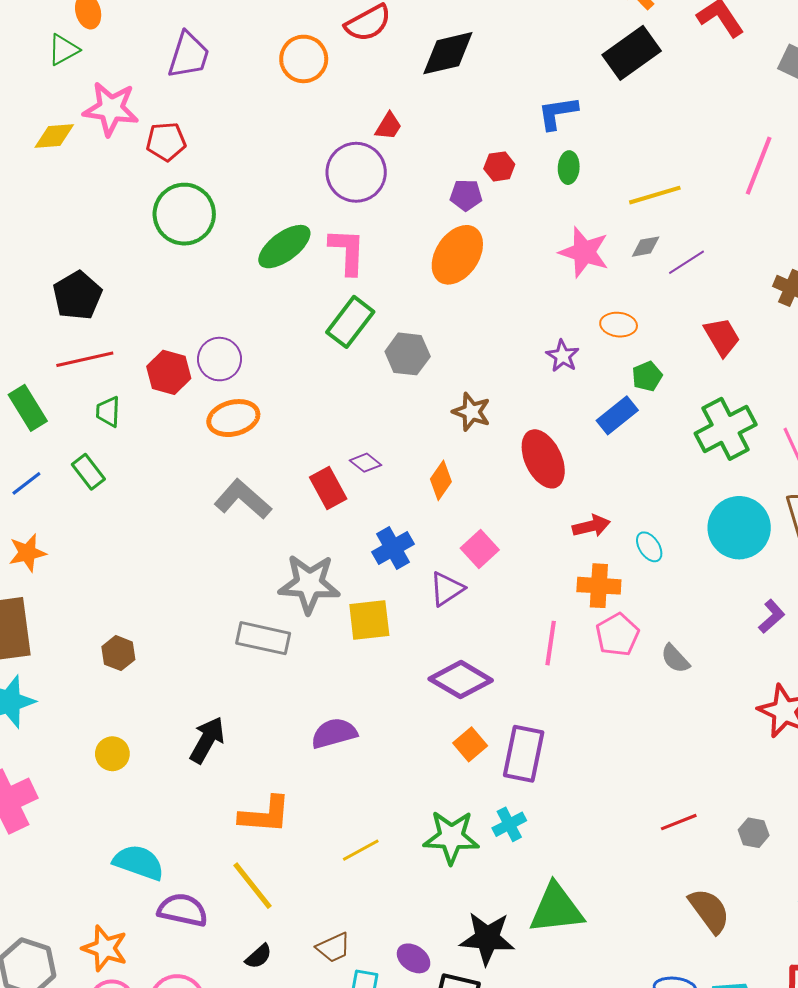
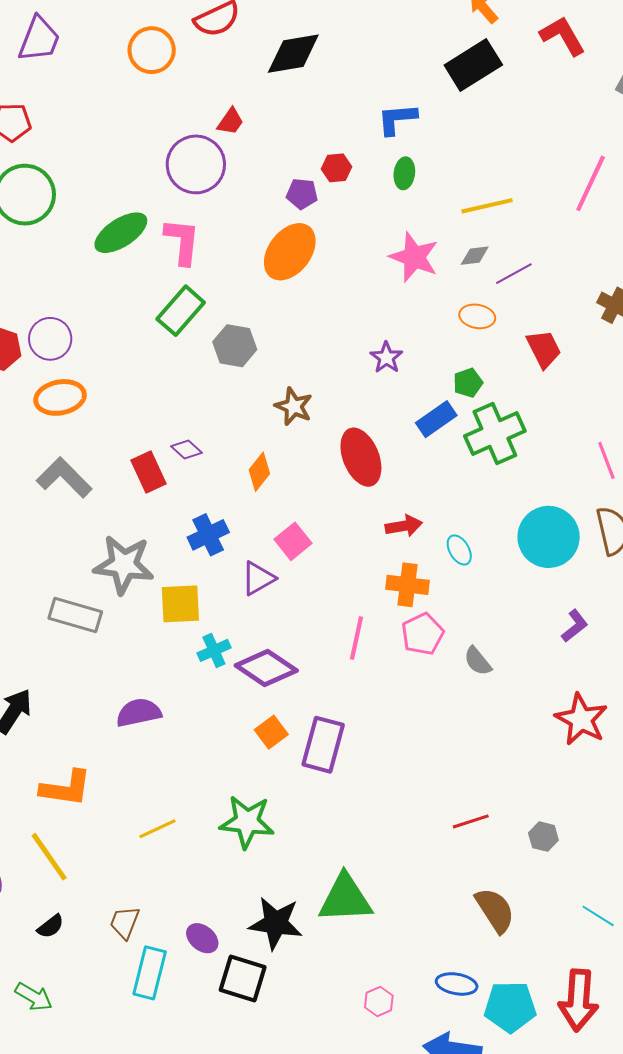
orange ellipse: (619, 325) -> (477, 316), moved
green cross: (726, 429) -> (495, 433), moved
cyan cross: (509, 824) -> (214, 650), moved
brown trapezoid: (334, 948) -> (125, 922), turned 132

